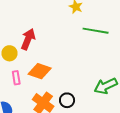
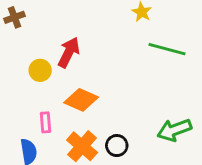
pink rectangle: (16, 78) -> (45, 122), moved

